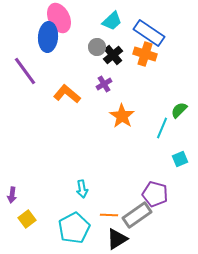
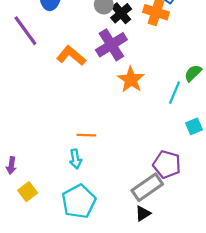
purple cross: (104, 84) -> (111, 45), size x1.8
cyan arrow: (82, 189) -> (75, 159), moved
orange line: (109, 215) -> (86, 135), moved
black triangle: (117, 239) -> (143, 213), moved, size x0.7

